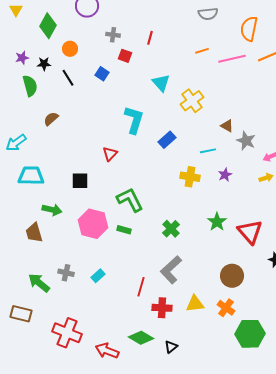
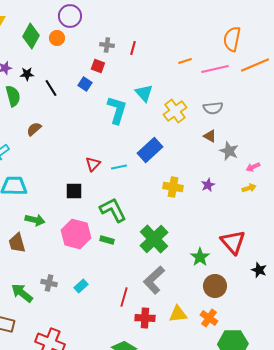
gray semicircle: (208, 14) -> (213, 108), moved
gray cross: (113, 35) -> (107, 45), moved
orange circle: (70, 49) -> (57, 38), moved
red square: (125, 56) -> (98, 66), moved
cyan L-shape: (134, 120) -> (117, 110), moved
blue rectangle: (167, 140) -> (150, 150), size x1.4
cyan line: (208, 151) -> (119, 167), moved
black square: (80, 181) -> (74, 191), moved
green star: (217, 222) -> (200, 257), moved
green cross: (171, 229) -> (154, 239), size x1.6

